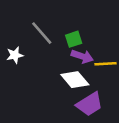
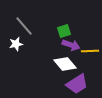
gray line: (42, 33) -> (24, 26), moved

